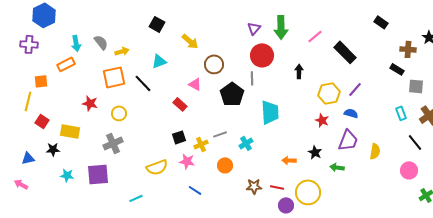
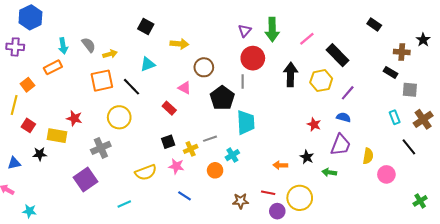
yellow arrow: (190, 41) -> (179, 44), turned -36
black arrow: (299, 71) -> (291, 74), size x1.6
orange square: (41, 81) -> (27, 85), turned -32
yellow hexagon: (329, 93) -> (321, 81), moved
red star: (90, 103) -> (74, 118), moved
cyan trapezoid: (270, 112) -> (246, 122), moved
yellow circle: (119, 113) -> (119, 117), moved, size x1.5
cyan cross: (246, 143) -> (232, 155), moved
pink circle: (409, 170) -> (386, 174), moved
purple square: (98, 174) -> (86, 180), turned -30
cyan star: (67, 175) -> (29, 211), moved
brown star: (254, 186) -> (241, 201), moved

